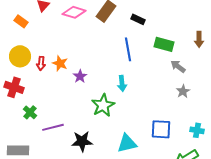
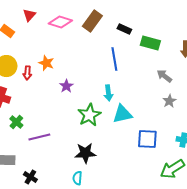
green rectangle: (164, 44) -> (150, 43), moved
orange star: (60, 63) -> (46, 63), moved
black star: (82, 141) -> (85, 153), moved
cyan triangle: (127, 143) -> (122, 114), moved

